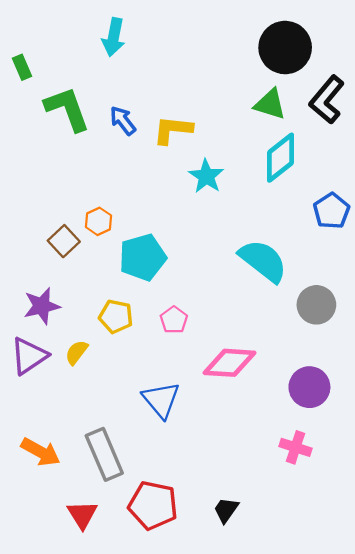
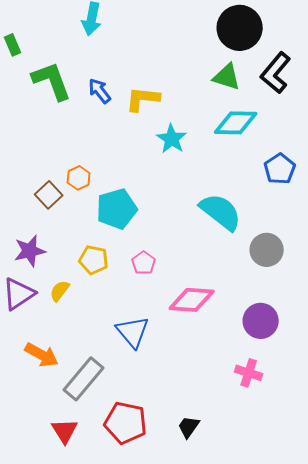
cyan diamond: (280, 158) -> (236, 123), turned 39
orange arrow: (41, 452) -> (42, 355), moved
gray rectangle: (104, 454) -> (84, 379), turned 63

